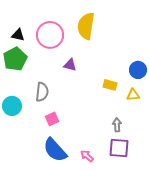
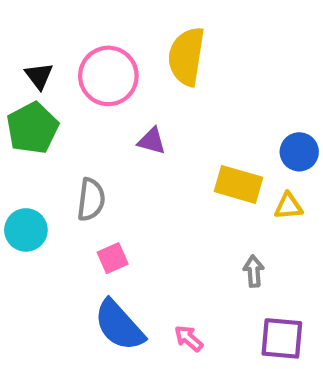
black triangle: (18, 35) -> (39, 76), turned 40
yellow rectangle: (110, 85) -> (239, 184), size x1.5
purple square: (119, 148) -> (282, 338), moved

